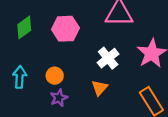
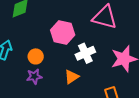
pink hexagon: (65, 29) -> (63, 32), moved

